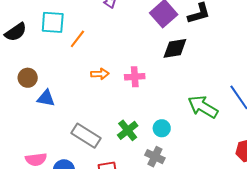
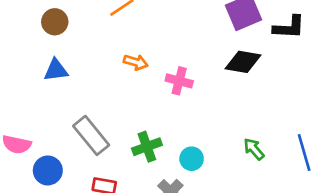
brown circle: (28, 78) -> (55, 22), moved
blue triangle: (46, 98) -> (56, 70), turned -36
green arrow: (203, 107) -> (254, 149), size x0.6

